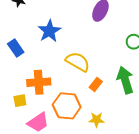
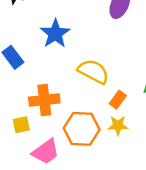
yellow star: (97, 120) -> (118, 125), moved

